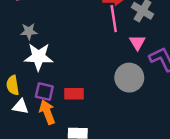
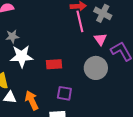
purple square: (44, 92) -> (64, 93), moved
red rectangle: (74, 94) -> (54, 64), moved

